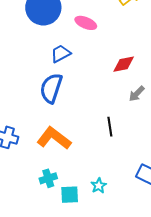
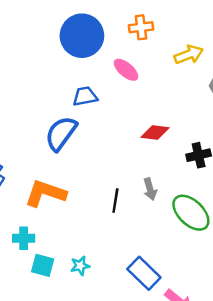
gray arrow: (137, 94) -> (150, 189), moved, turned -78
orange L-shape: (54, 138) -> (45, 193), turned -36

